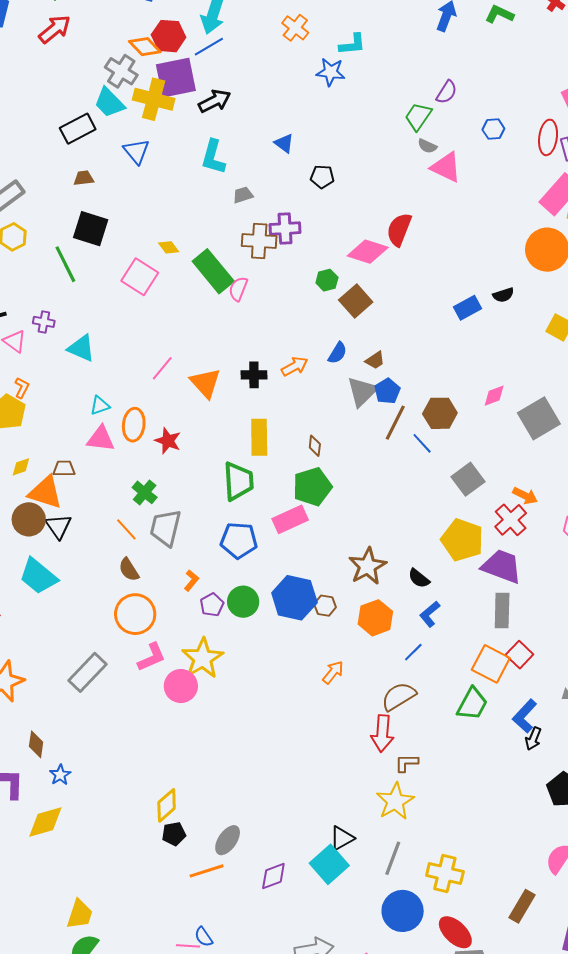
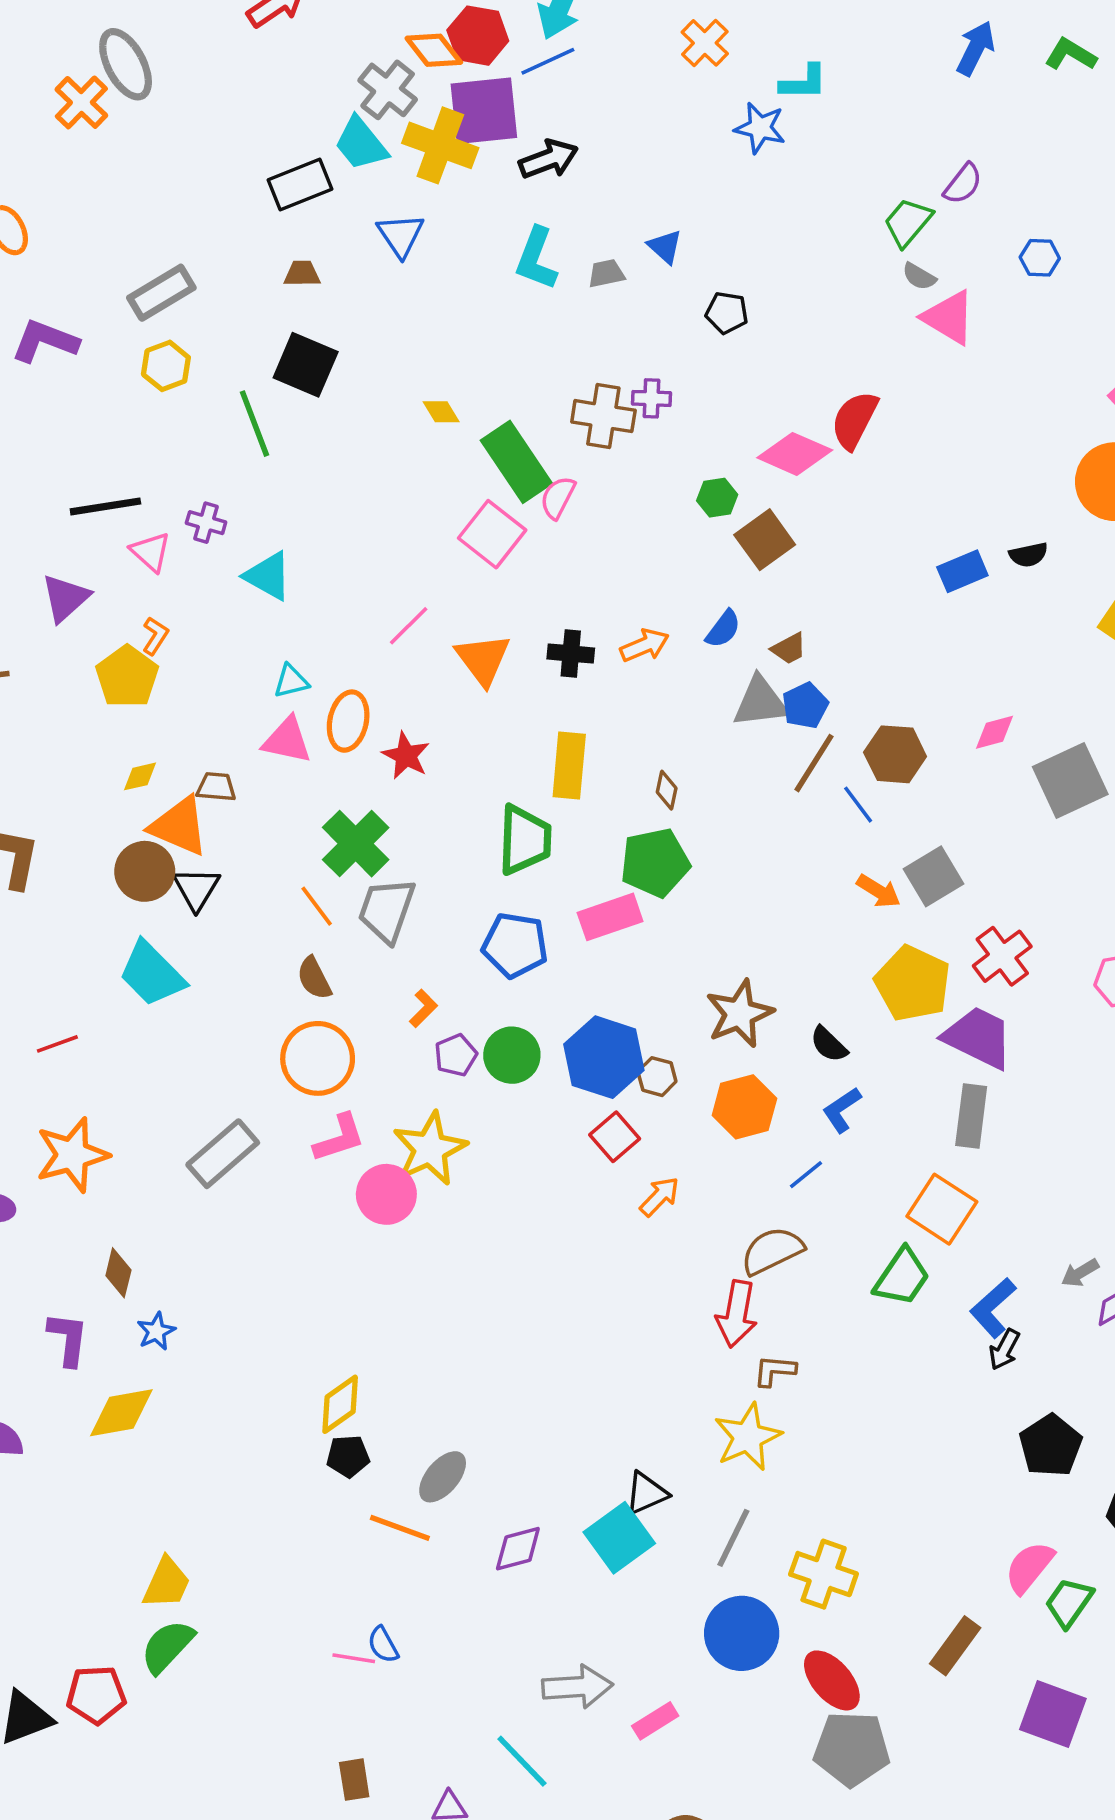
gray trapezoid: (243, 195) -> (606, 273), moved
purple cross: (285, 229) -> (651, 398), size x0.7
pink square: (140, 277) -> (492, 534), moved
gray triangle: (362, 392) -> (760, 702), turned 32
green cross: (145, 492) -> (356, 844), size x1.5
orange arrow: (525, 496) -> (879, 891), moved
red square: (519, 655) -> (615, 1137), moved
orange line: (207, 871) -> (400, 1528), turned 32

